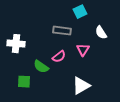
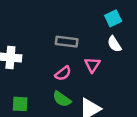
cyan square: (80, 12) -> (113, 18), moved
green semicircle: (41, 67) -> (62, 99), moved

